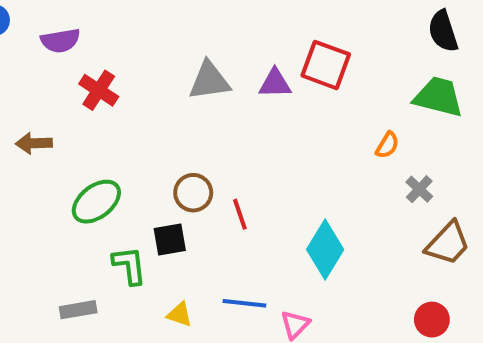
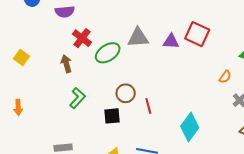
brown arrow: (34, 143) -> (66, 64), moved, turned 72
green ellipse: (96, 202) -> (108, 53), moved
green L-shape: (129, 265) -> (77, 98), moved, turned 45

